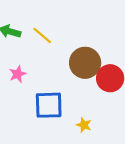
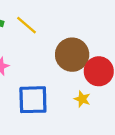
yellow star: (84, 125) -> (82, 99), moved

